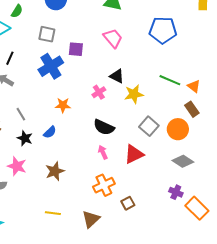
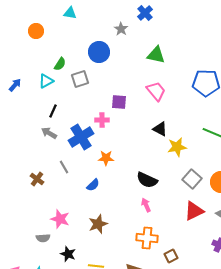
gray square: (47, 34) -> (80, 79), moved, turned -30
blue cross: (51, 66) -> (81, 137), moved
pink cross: (99, 92) -> (102, 120), moved, turned 32
black star: (25, 138) -> (68, 254), moved
red triangle: (134, 154) -> (194, 211), moved
orange cross: (104, 185) -> (147, 238), turned 30

